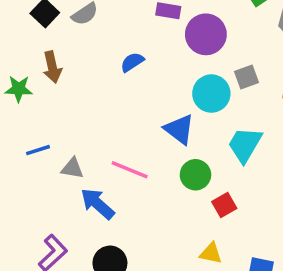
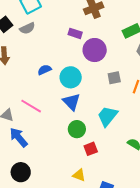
blue semicircle: (132, 62) -> (44, 70), moved
cyan circle: (211, 94) -> (71, 77), moved
pink line: (130, 170) -> (31, 106), moved

